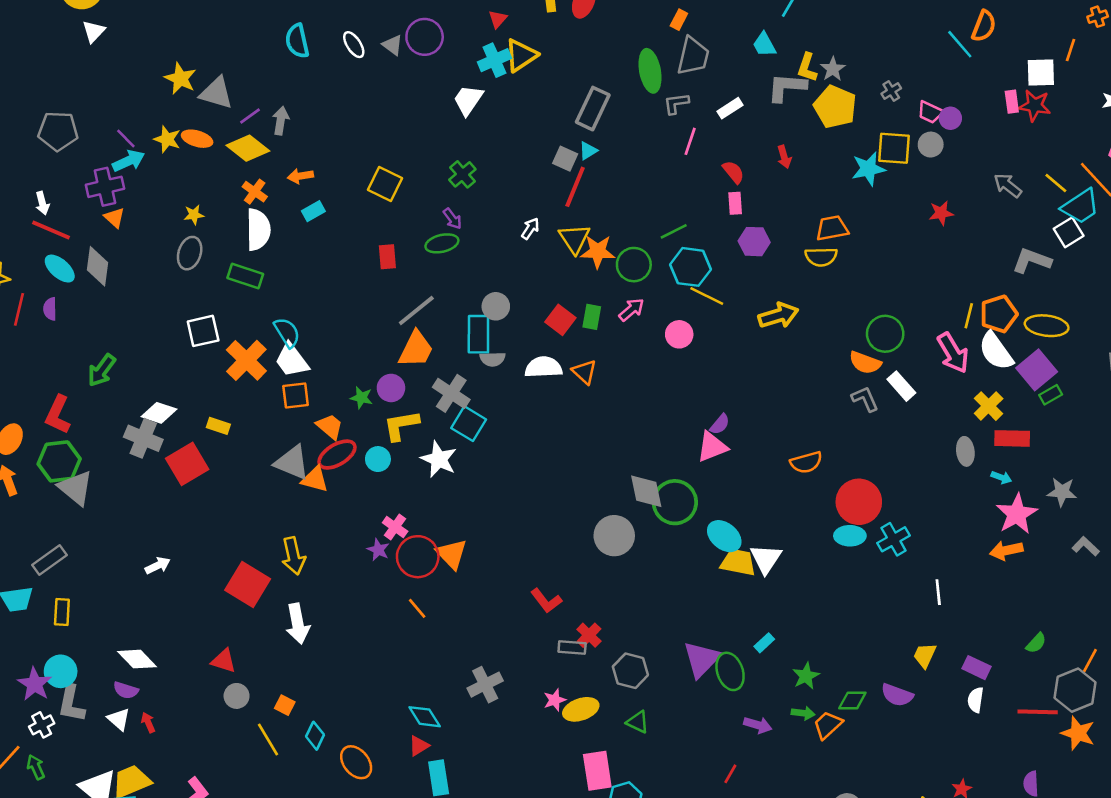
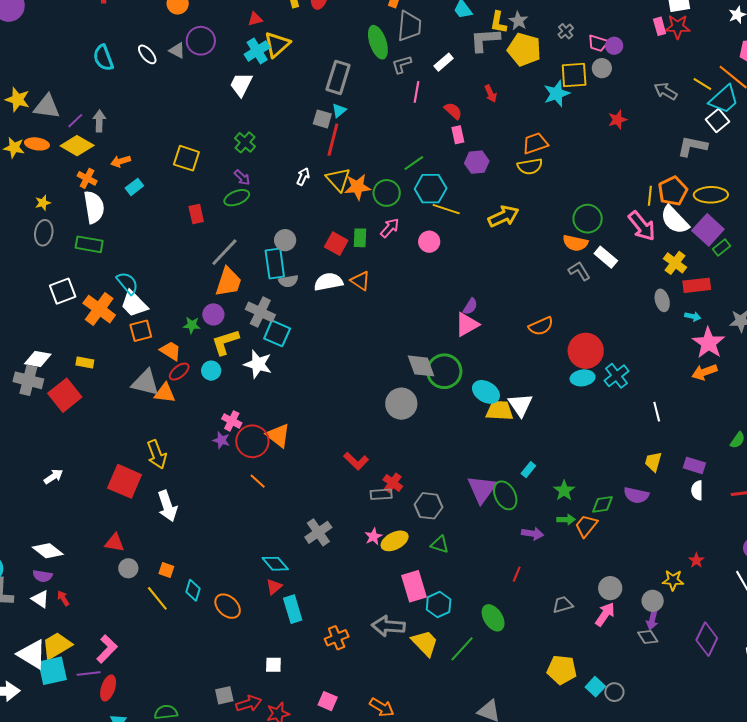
red triangle: (498, 19) -> (255, 19), turned 42
red ellipse: (337, 455) -> (179, 372), size x0.7

